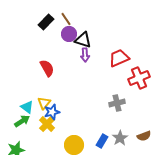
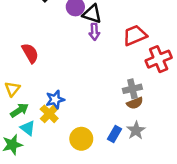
red semicircle: (47, 68) -> (30, 53), moved
yellow triangle: (44, 103) -> (12, 89), moved
cyan triangle: (27, 107) -> (28, 128), moved
brown semicircle: (144, 136) -> (135, 103), moved

